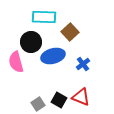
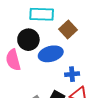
blue cross: (83, 64) -> (72, 74), moved, turned 32

